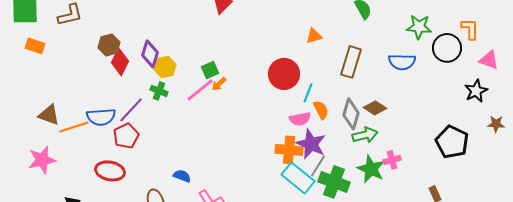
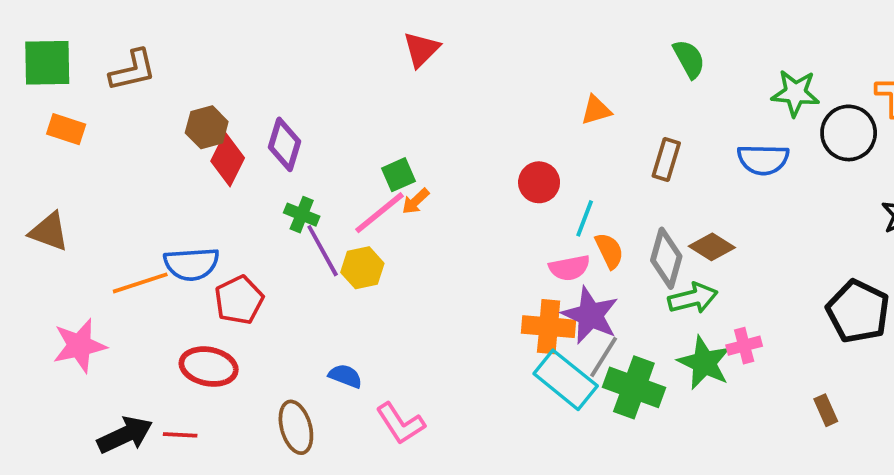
brown rectangle: (351, 62) -> (666, 160), size x0.7
yellow hexagon: (165, 67) -> (362, 268), moved
red circle: (284, 74) -> (539, 182), size x0.7
purple line: (131, 110) -> (323, 251), moved, turned -72
brown triangle: (49, 115) -> (49, 232), moved

